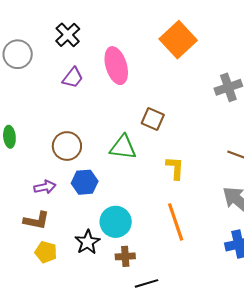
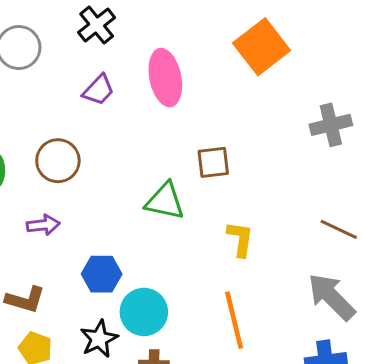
brown square: (153, 119) -> (213, 162), turned -35
brown circle: (67, 146) -> (58, 161), moved
blue hexagon: (85, 182) -> (102, 274), moved
purple arrow: (45, 187) -> (43, 225), moved

